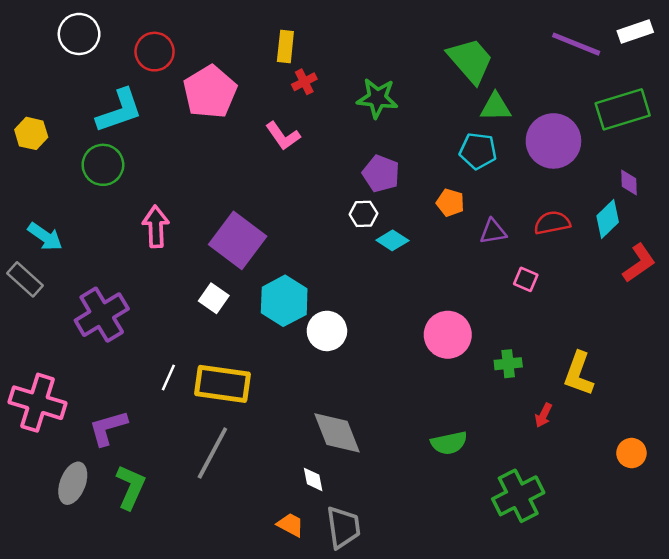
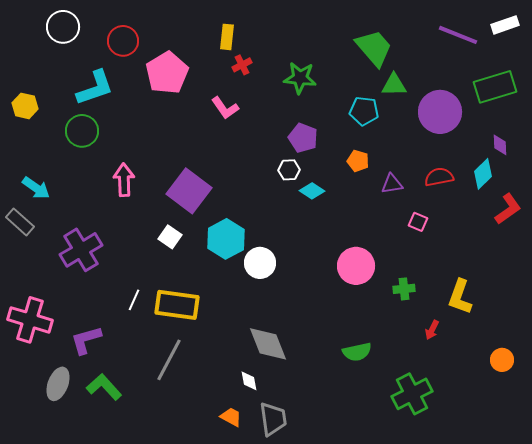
cyan pentagon: (478, 151) -> (364, 111), moved
green L-shape: (131, 487) -> (104, 387), turned -66

